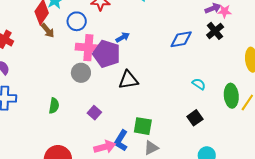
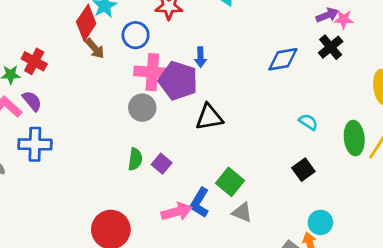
blue arrow: (123, 37) -> (200, 57), turned 120
green semicircle: (54, 106) -> (135, 159), moved
green square: (143, 126) -> (230, 182), turned 30
gray triangle: (151, 148) -> (242, 212), turned 49

